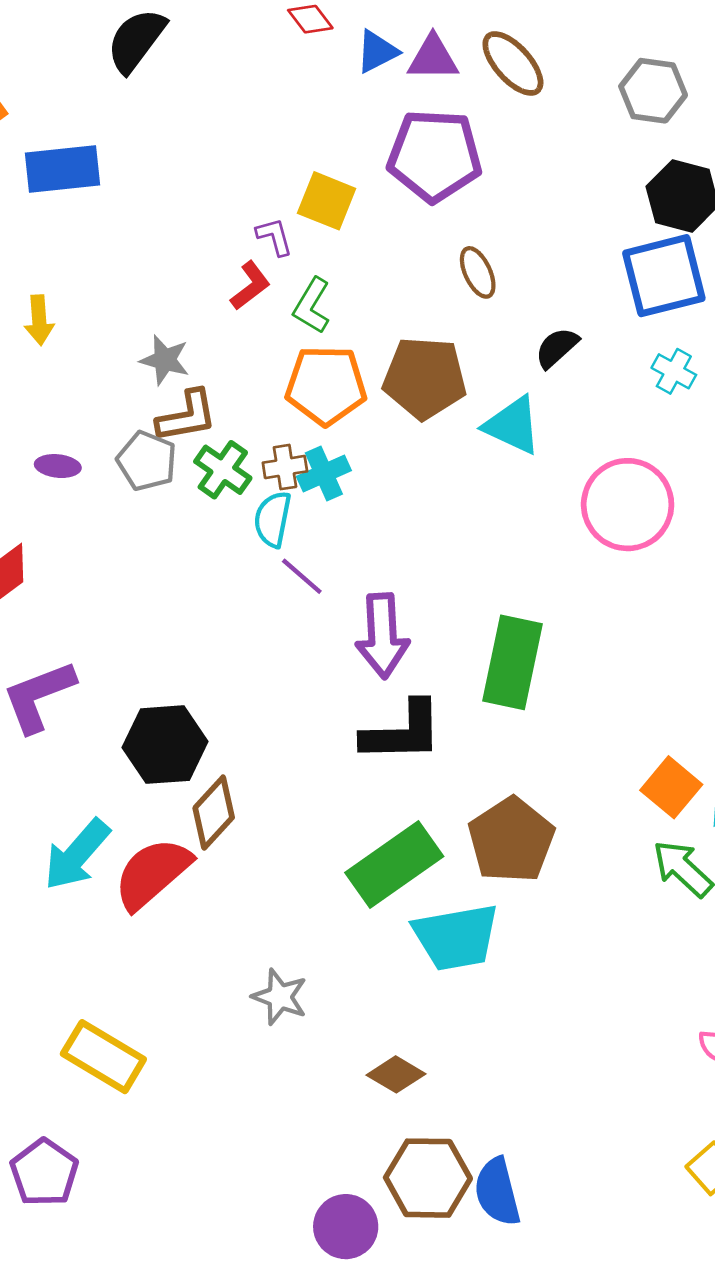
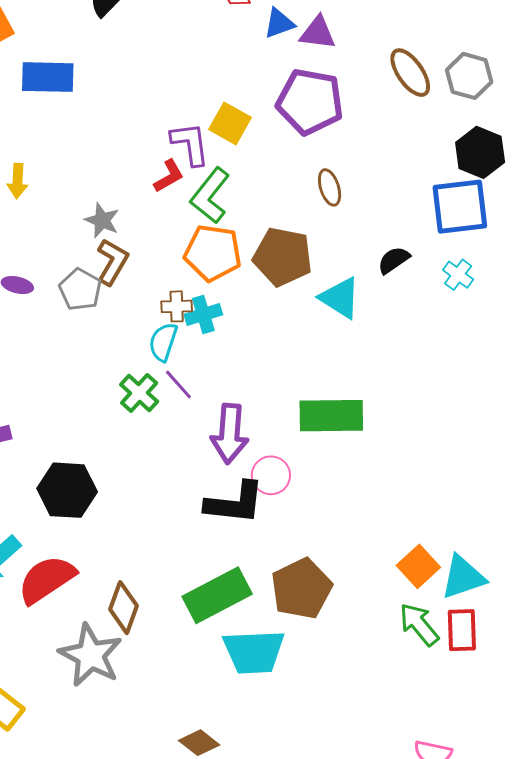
brown ellipse: (513, 63) -> (410, 73), moved
purple L-shape: (274, 237) -> (190, 144), size x1.6
green L-shape: (312, 306) -> (210, 196), size x1.4
black semicircle: (557, 348) -> (394, 260), moved
brown L-shape: (187, 416) -> (112, 262), turned -57
green cross: (223, 470) -> (139, 393), moved
pink circle: (628, 505) -> (271, 475), moved, size x0.6
green rectangle: (512, 662) -> (331, 416), moved, turned 70
brown diamond: (214, 813) -> (123, 608), moved, turned -30
gray star: (280, 997) -> (91, 655), moved, size x1.6

